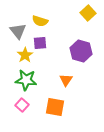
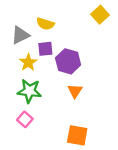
gray triangle: (18, 31) -> (20, 35), turned 42
purple hexagon: (81, 51) -> (68, 61), moved
orange square: (55, 107) -> (77, 135), moved

